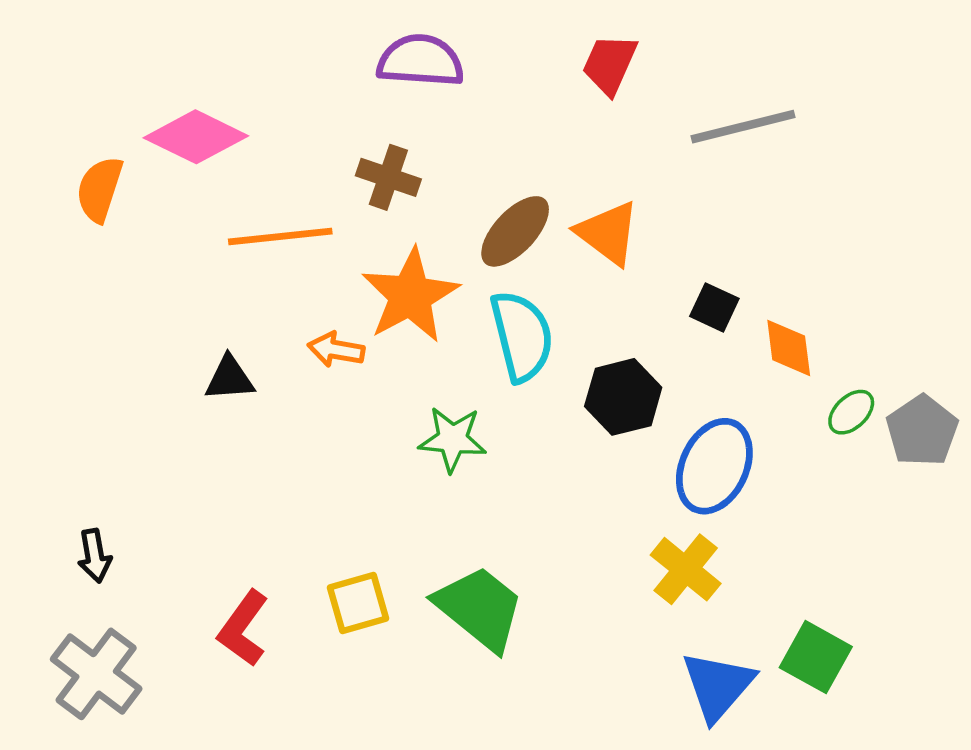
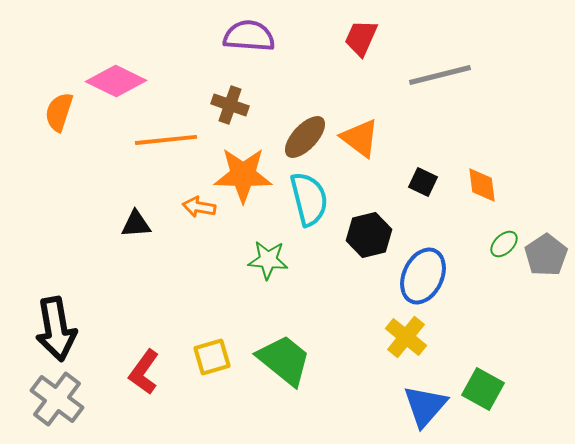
orange star: (410, 296) -> (243, 175), turned 30
orange diamond: (789, 348) -> (482, 185), moved
black arrow: (94, 556) -> (56, 329), size x2.0

